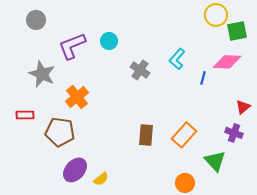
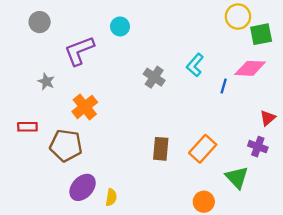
cyan circle: (109, 41) -> (120, 26), moved
gray star: (42, 74) -> (46, 82), size x0.6
yellow semicircle: (101, 179) -> (111, 197), turned -42

